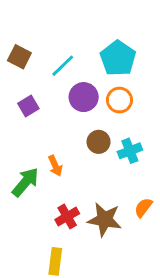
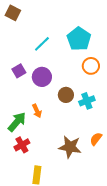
brown square: (19, 57) -> (13, 13), moved
purple circle: (84, 97) -> (42, 77), moved
orange circle: (119, 100) -> (91, 66), moved
red cross: (67, 217) -> (22, 145), moved

